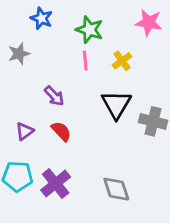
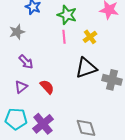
purple arrow: (54, 96) -> (26, 62), moved
black triangle: (116, 104) -> (86, 68), turned 40

